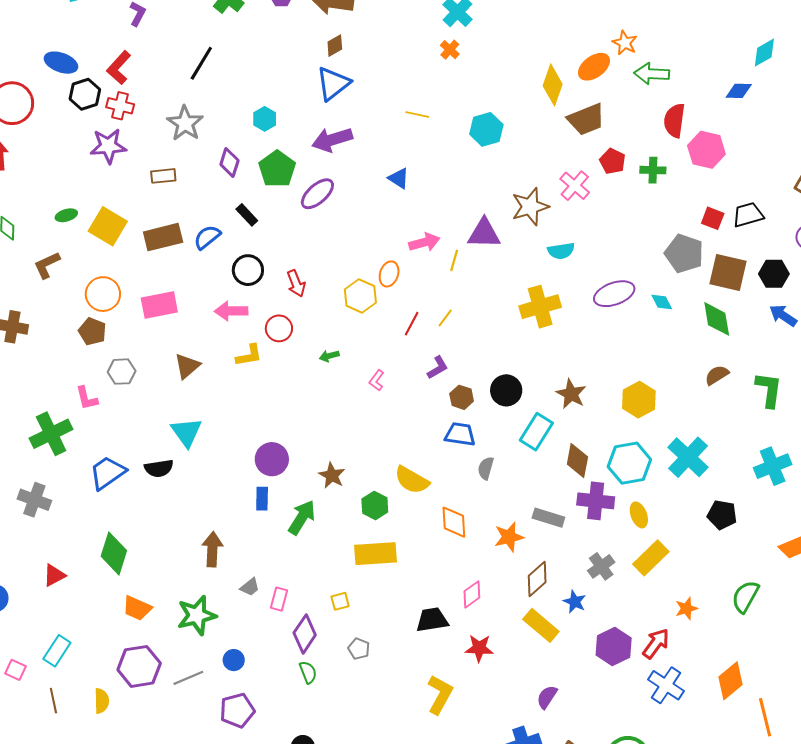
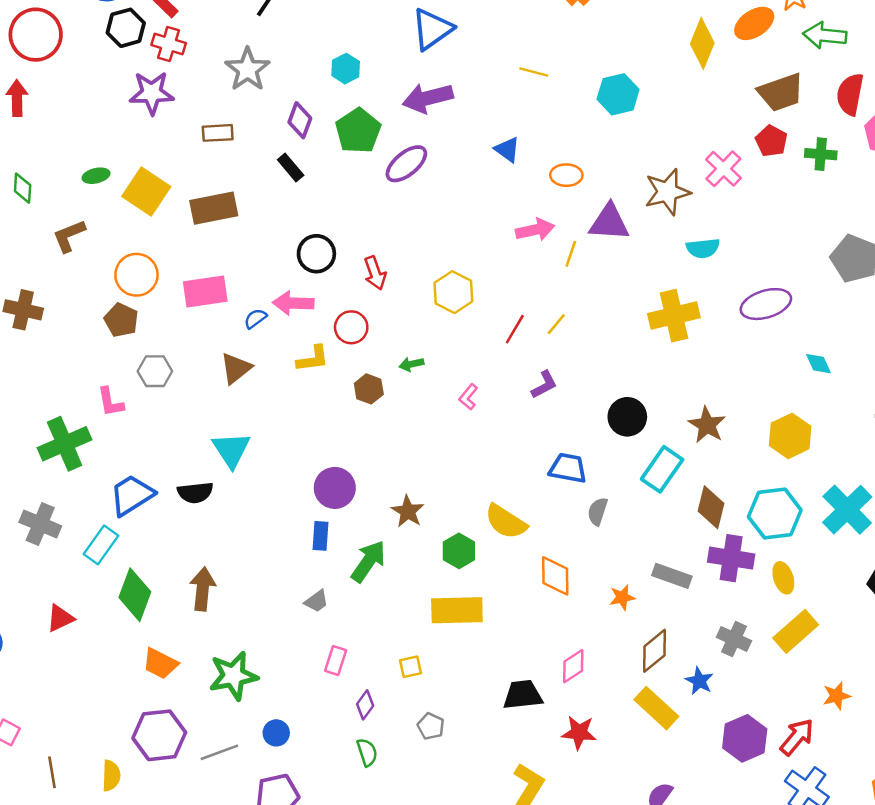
brown trapezoid: (586, 119) -> (781, 92), moved
black rectangle: (247, 215) -> (291, 168), moved
blue semicircle: (207, 237) -> (255, 319), moved, size x0.7
orange ellipse: (389, 274) -> (566, 175), moved, turned 70
cyan diamond: (662, 302) -> (818, 364), moved
brown hexagon: (462, 397) -> (369, 389), moved
orange star: (509, 537) -> (622, 597), size x0.7
brown arrow: (212, 549) -> (203, 589), moved
gray cross: (601, 566) -> (734, 639), turned -32
gray trapezoid: (250, 587) -> (317, 601), moved
purple diamond: (305, 634) -> (365, 705), size x0.6
cyan rectangle: (57, 651) -> (101, 545), moved

